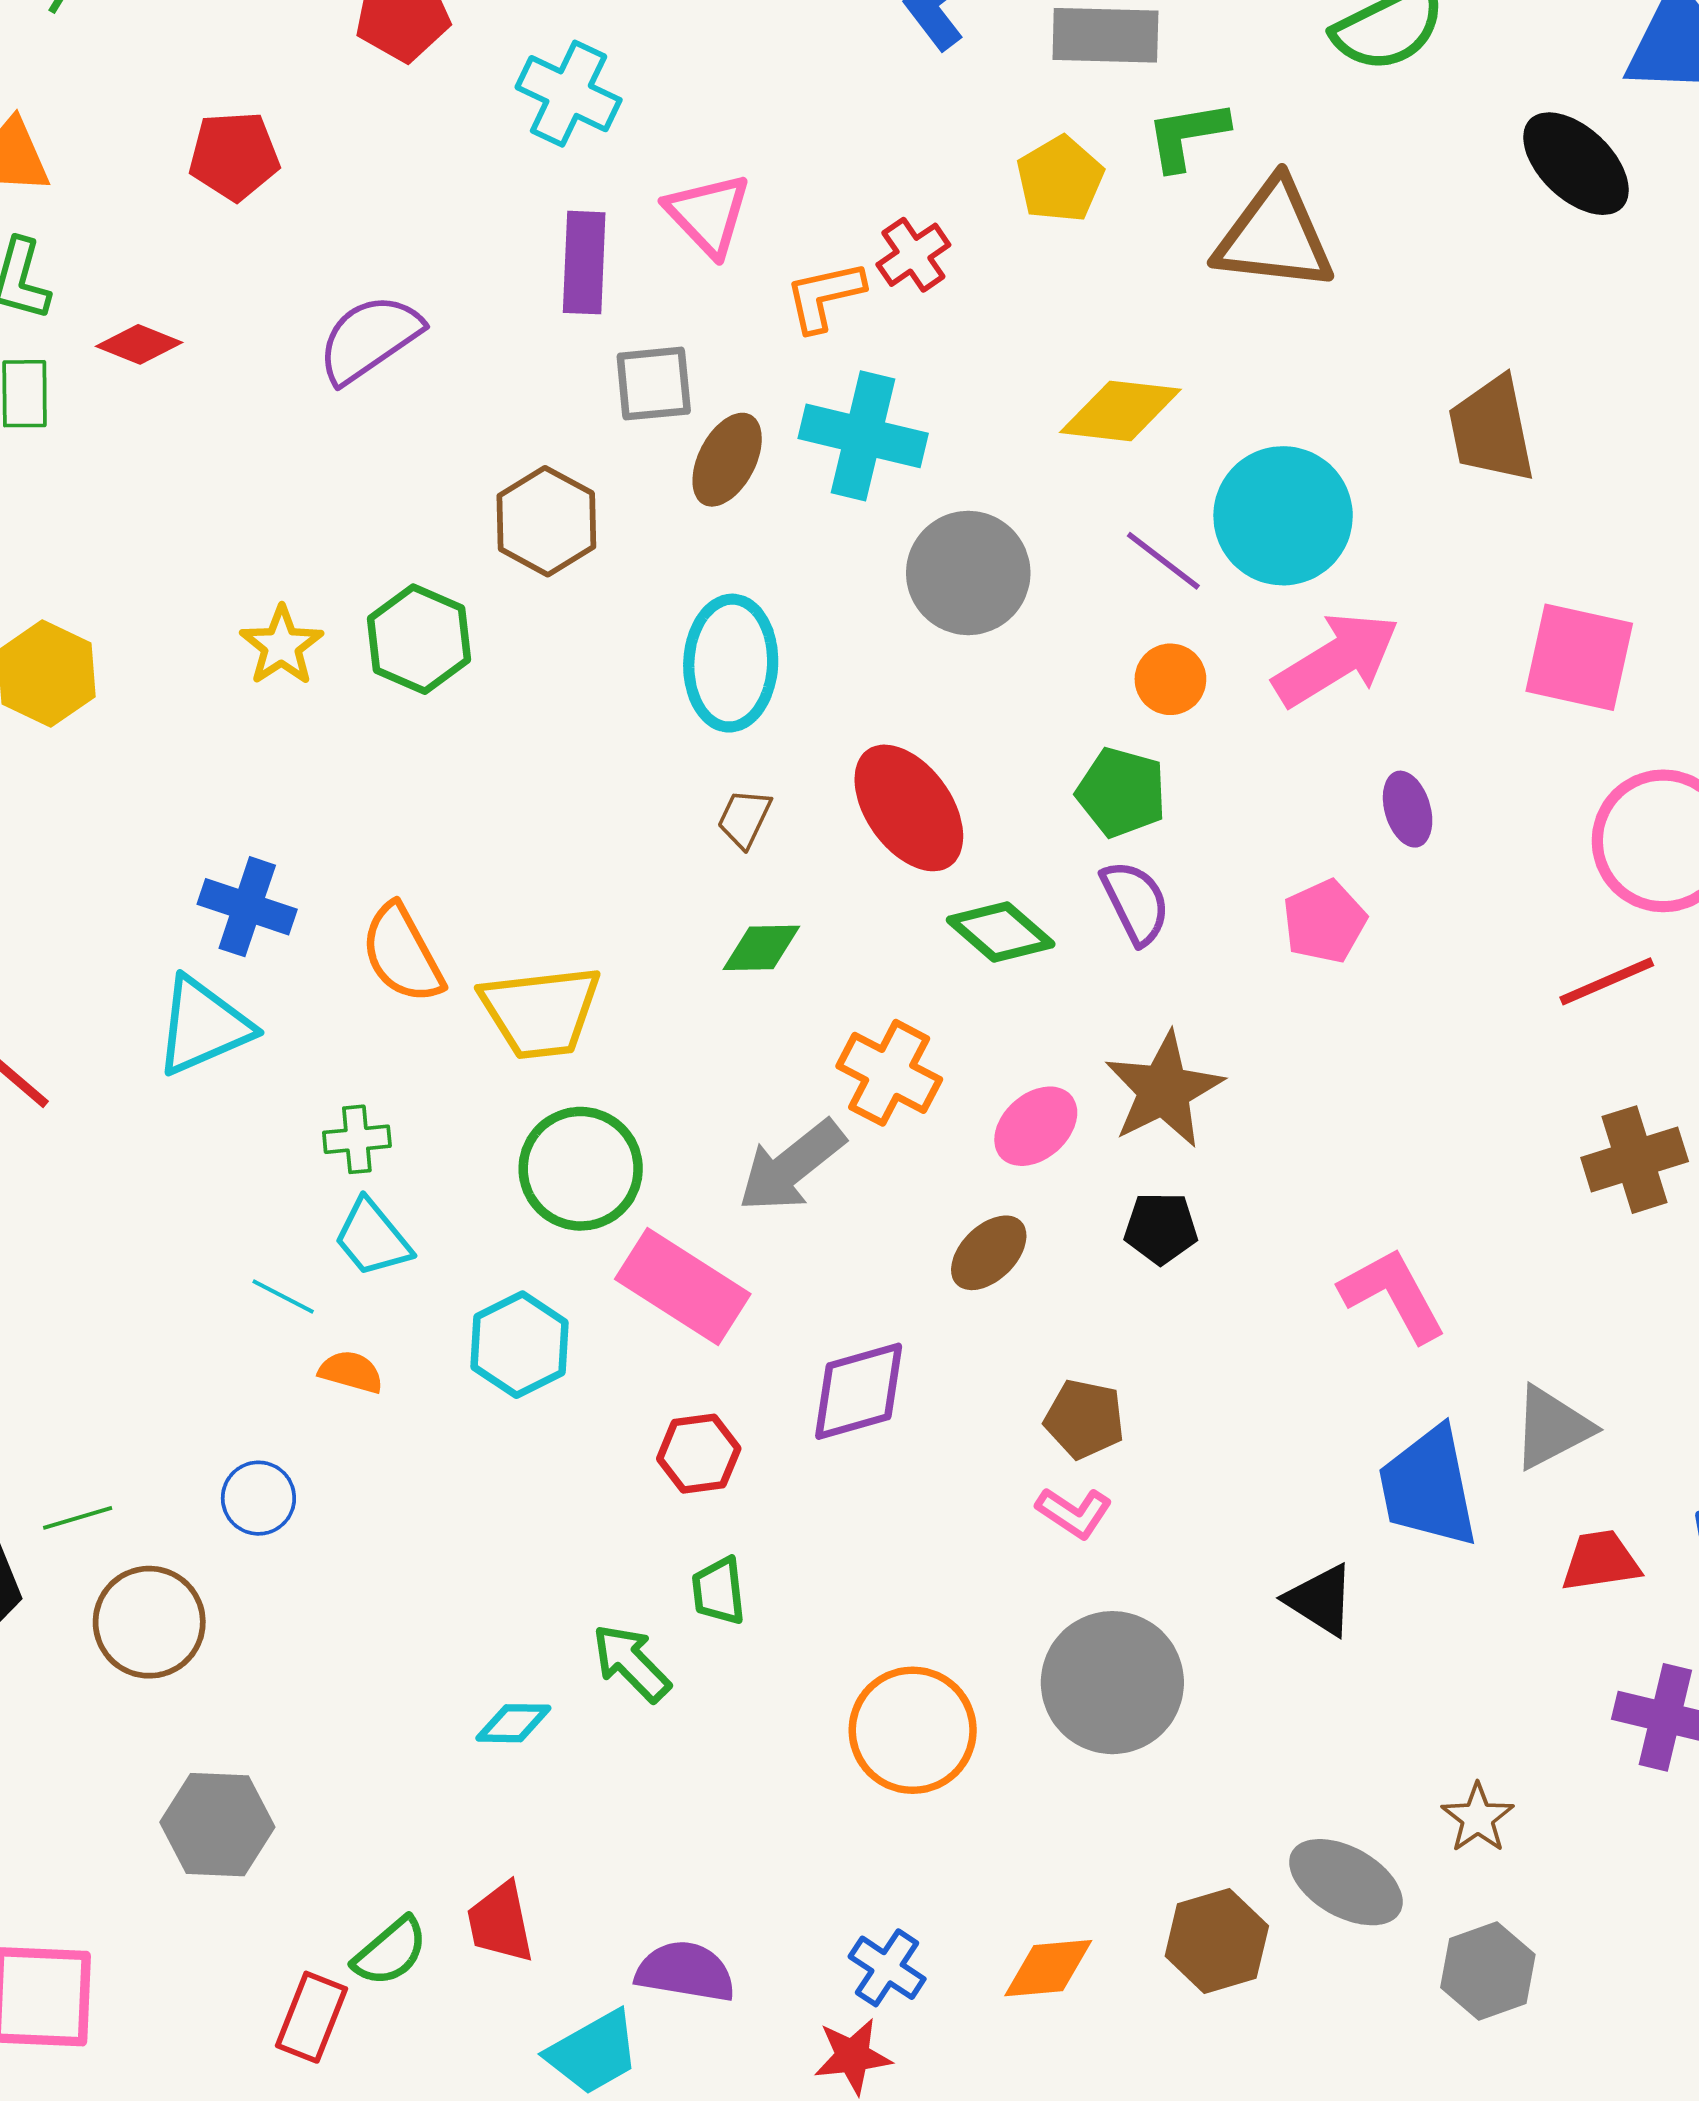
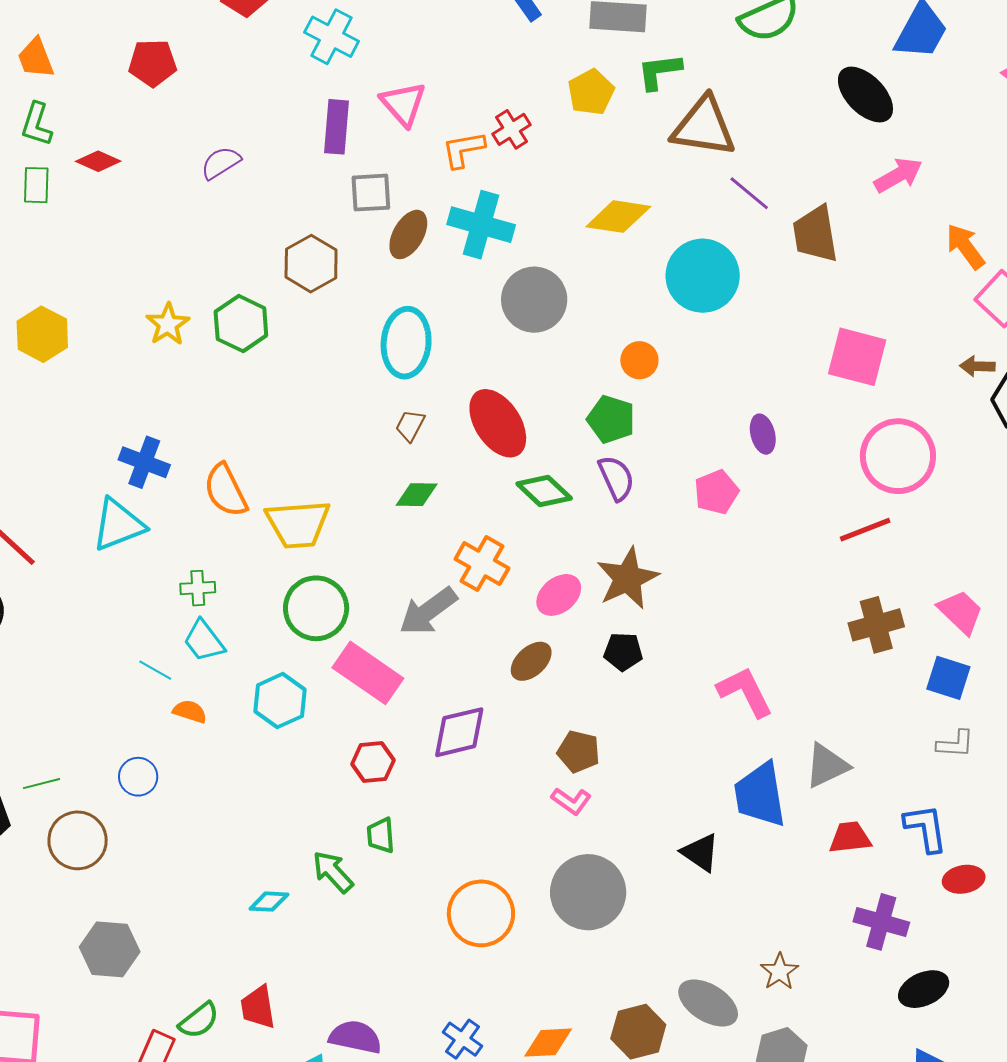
purple semicircle: (369, 339) -> (221, 163), size x0.7
purple line: (1163, 561) -> (749, 193), moved
pink arrow: (1336, 659) -> (898, 175), moved, size x0.7

